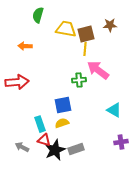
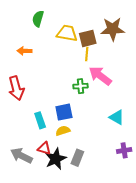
brown star: (110, 25) -> (113, 29), size x1.6
red arrow: (17, 82) -> (16, 88), turned 80
cyan rectangle: (40, 124) -> (40, 120), moved
gray arrow: (22, 147) -> (21, 156), size x1.5
gray rectangle: (76, 149) -> (77, 158), turned -49

